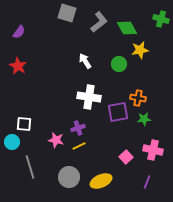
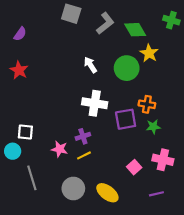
yellow star: (140, 50) -> (149, 53), turned -30
green circle: (119, 64) -> (127, 68), size x1.5
yellow ellipse: (101, 181) -> (107, 193), turned 60
purple line: (147, 182) -> (156, 194), turned 56

